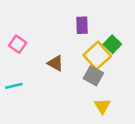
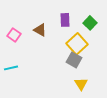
green square: (112, 44) -> (90, 23), moved
brown triangle: (56, 63) -> (40, 30), moved

